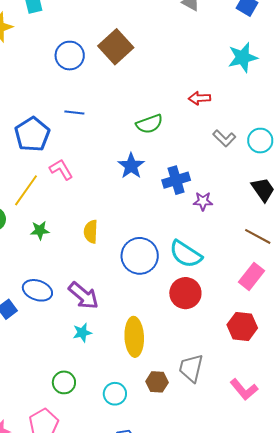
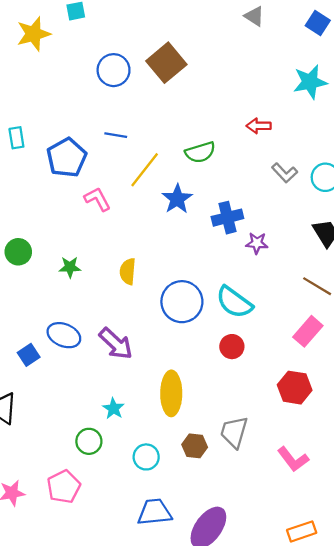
yellow line: (26, 190) -> (145, 170), moved
red circle: (185, 293) -> (232, 347), size x0.7
cyan star: (82, 333) -> (113, 408), moved, turned -30

